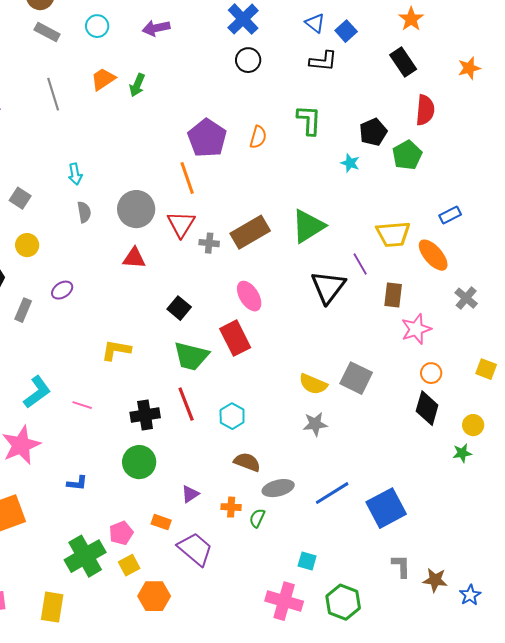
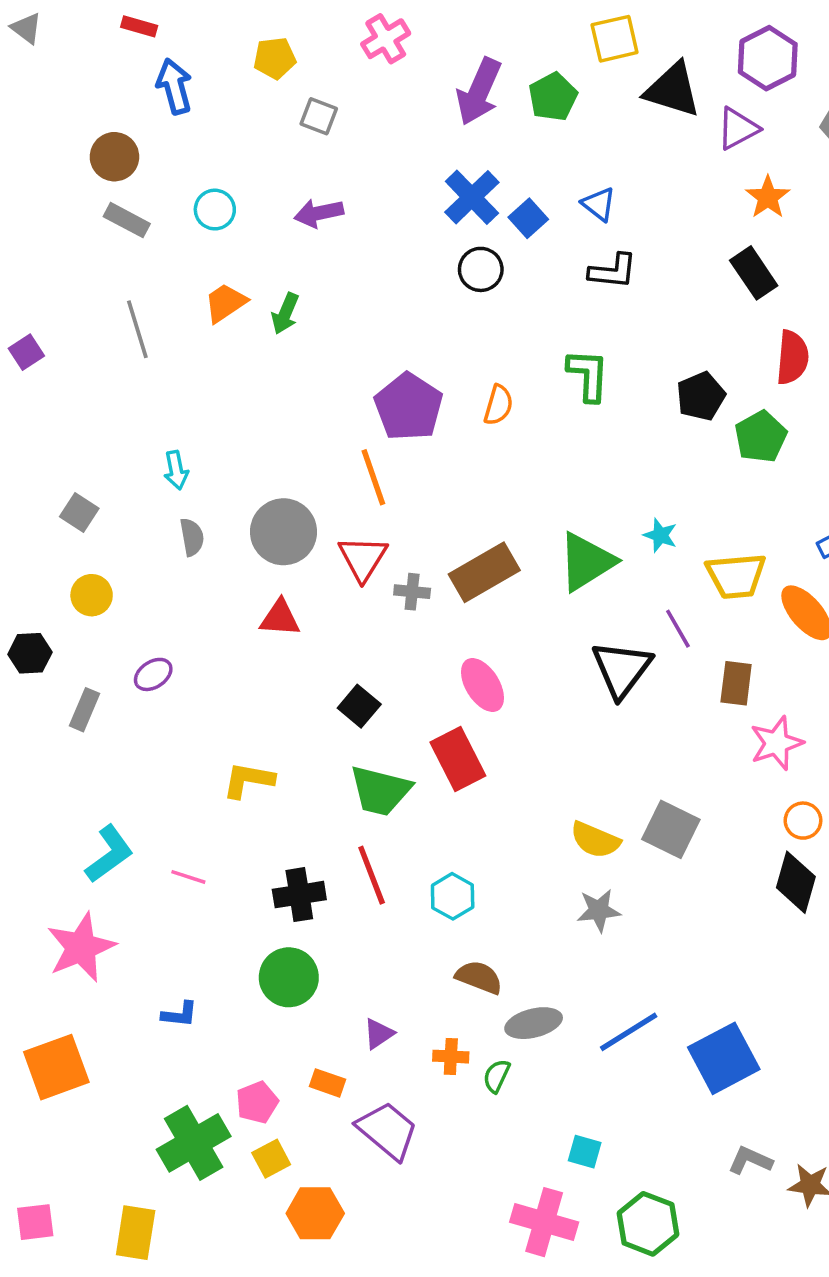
blue square: (346, 31) -> (528, 218), moved
cyan star: (350, 163) -> (660, 535), moved
gray L-shape: (401, 566) -> (750, 1160), turned -65

